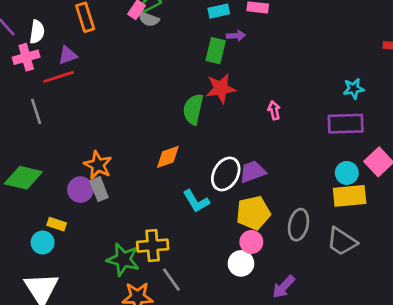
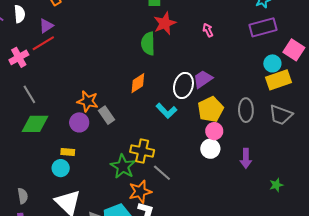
pink cross: (26, 57) -> (19, 57), moved
gray line: (36, 111) -> (29, 94), moved
gray rectangle: (99, 189) -> (106, 115), moved
yellow cross: (153, 246) -> (142, 151), turned 30
green star: (123, 259) -> (123, 166), turned 30
purple arrow: (284, 287) -> (246, 158), turned -30

